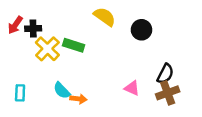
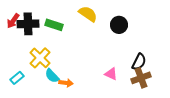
black cross: (33, 29) -> (28, 24), size x1.5
green rectangle: (74, 45) -> (54, 25), moved
yellow cross: (47, 49) -> (40, 58), moved
cyan rectangle: (20, 93) -> (17, 78), turned 48

